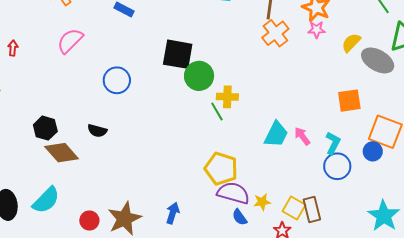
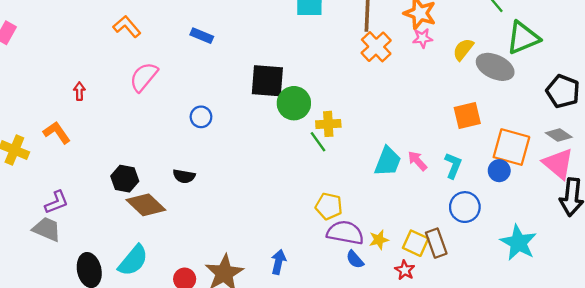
blue circle: (117, 80) -> (201, 117), size x0.7
blue circle: (337, 166) -> (465, 207), moved
yellow pentagon: (221, 169) -> (329, 206), size x0.7

